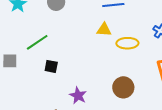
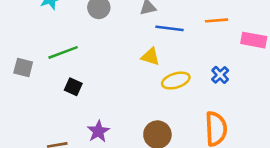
yellow ellipse: (127, 43) -> (176, 81), turned -30

